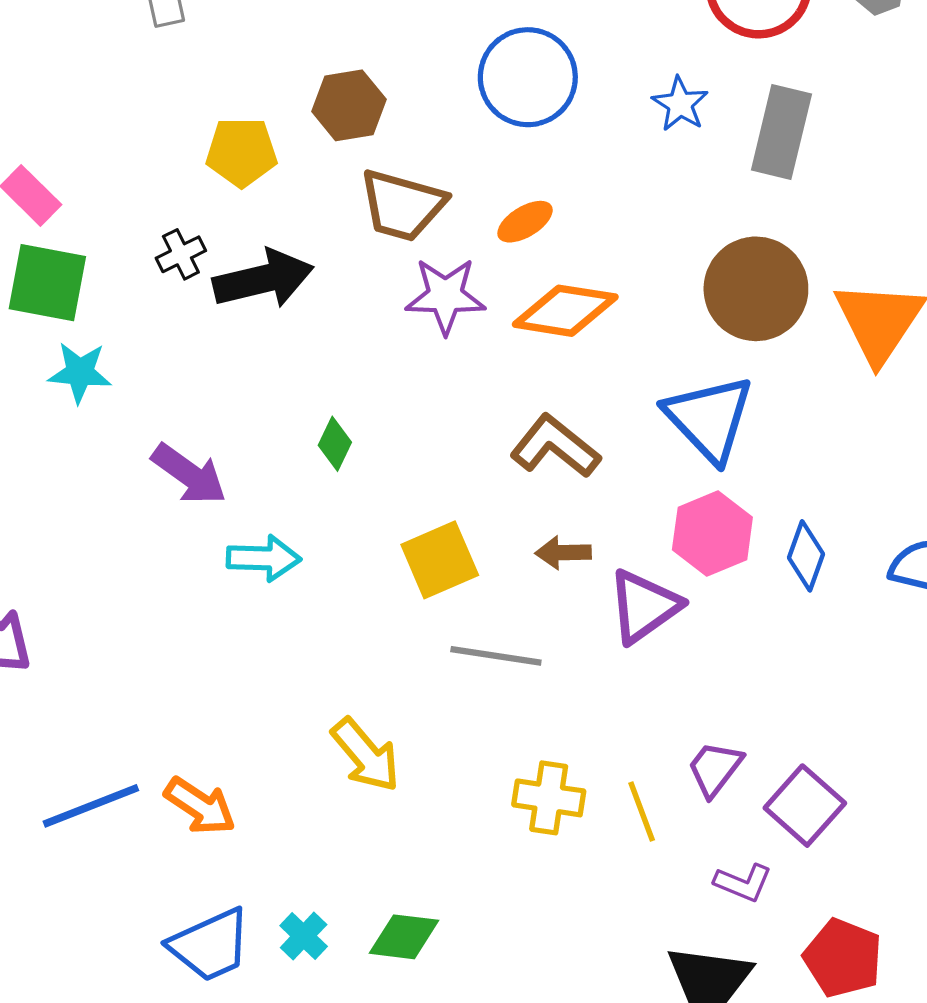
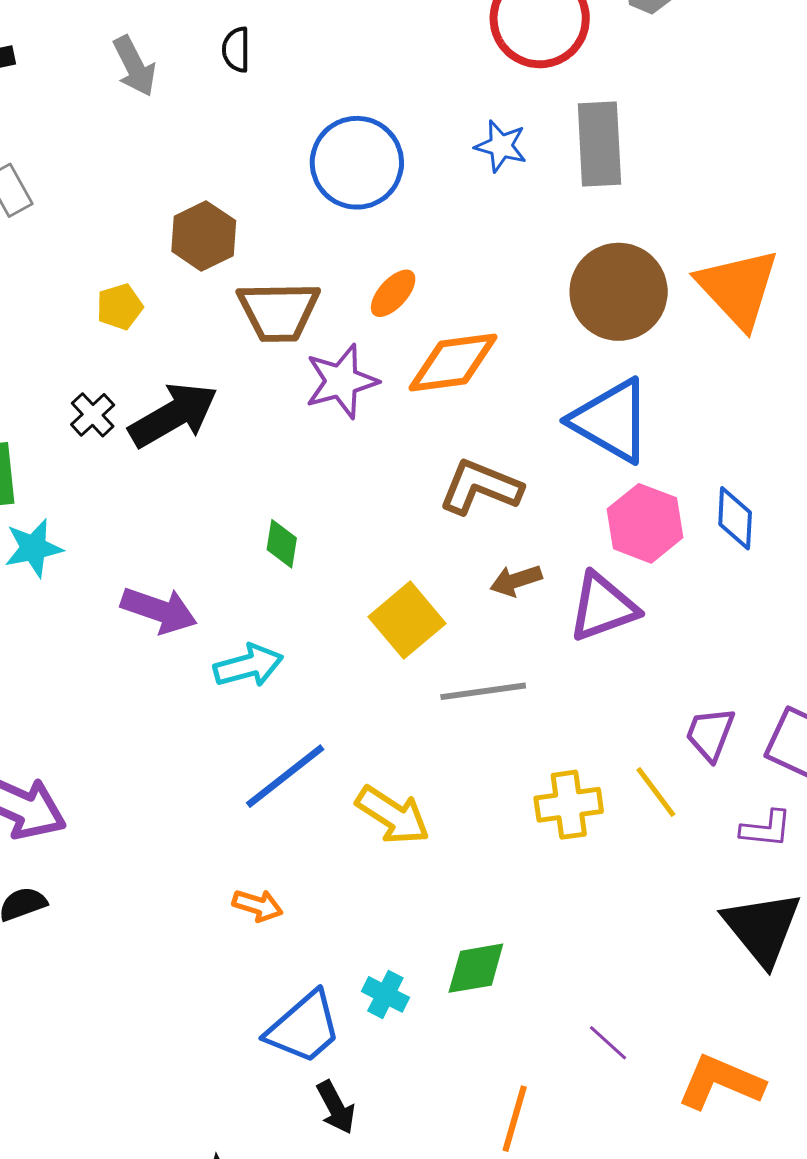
yellow pentagon: (241, 152) -> (120, 307), size x0.7
purple triangle: (644, 606) -> (603, 607), turned 32
blue line: (91, 806) -> (285, 776), moved
orange arrow: (200, 806) -> (258, 905), size x0.7

